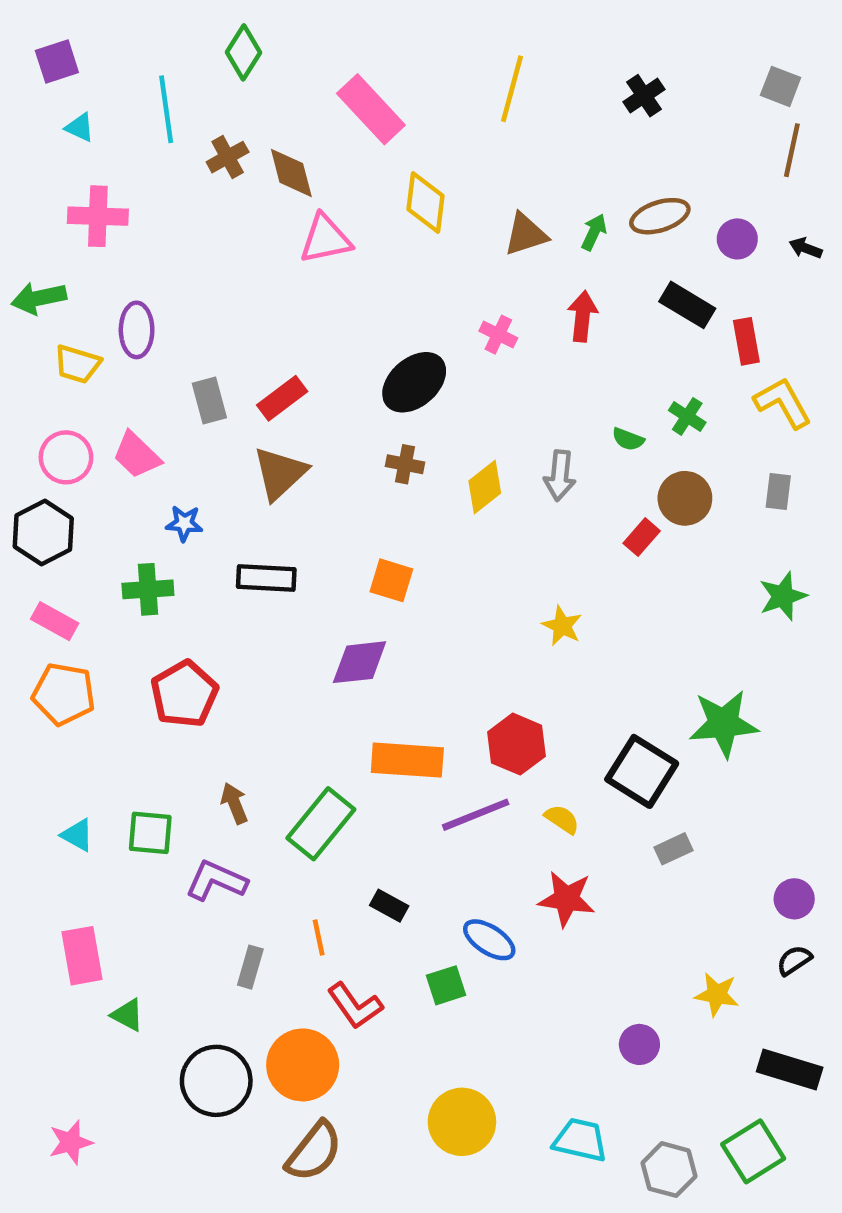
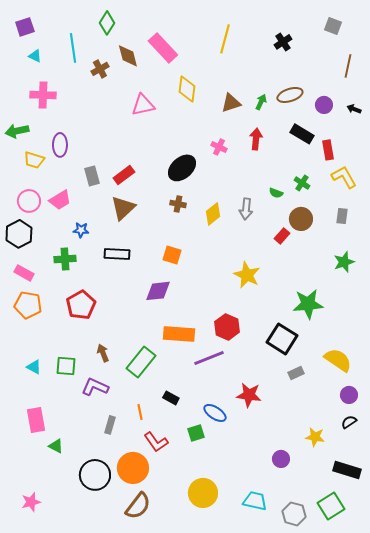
gray square: (781, 86) -> (333, 26), moved
brown diamond: (291, 173) -> (128, 56), moved
pink trapezoid: (137, 455) -> (60, 200), turned -75
yellow star: (562, 626) -> (247, 275), size x1.5
green star: (724, 724) -> (308, 304), moved
yellow semicircle: (562, 819) -> (338, 360), moved, size x1.8

